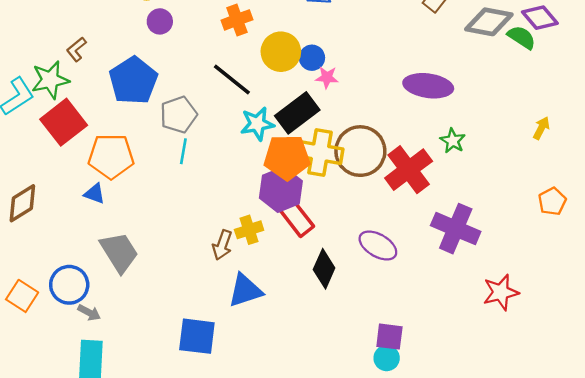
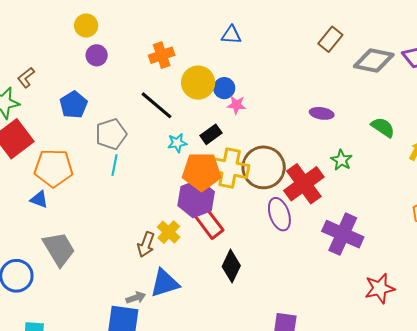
green semicircle: (522, 37) -> (383, 127), moved
blue pentagon: (133, 81) -> (73, 105), size x0.7
purple ellipse: (428, 86) -> (322, 113), size x0.6
black rectangle: (297, 113) -> (211, 134), size x0.6
cyan star: (257, 124) -> (177, 143), size x0.7
yellow cross: (249, 230) -> (169, 232), turned -30
purple ellipse: (378, 246) -> (279, 214), moved, turned 40
gray arrow: (89, 313) -> (136, 298), moved, turned -48

